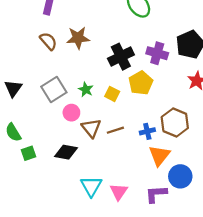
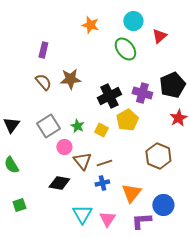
blue cross: (147, 131) -> (102, 183), moved
green square: (29, 153) -> (19, 205), moved
orange triangle: (159, 155) -> (131, 193), moved

